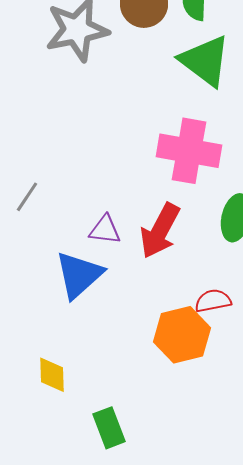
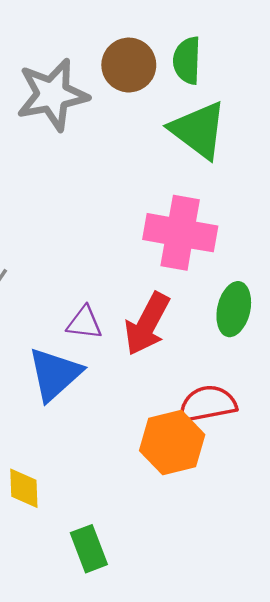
red semicircle: (213, 301) -> (208, 404), size x1.4

